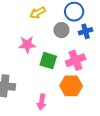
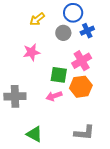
green square: (48, 61) -> (59, 75), moved
pink arrow: (42, 102) -> (54, 96), moved, turned 70

